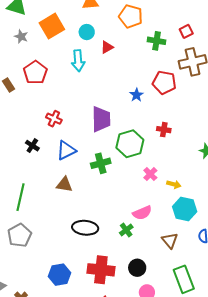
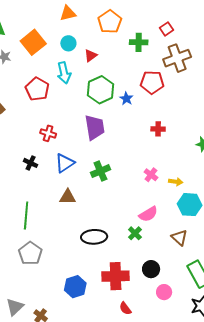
orange pentagon: (131, 16) -> (110, 22), turned 30
red pentagon: (35, 72) -> (37, 89), moved
green hexagon: (130, 144) -> (101, 90), moved

